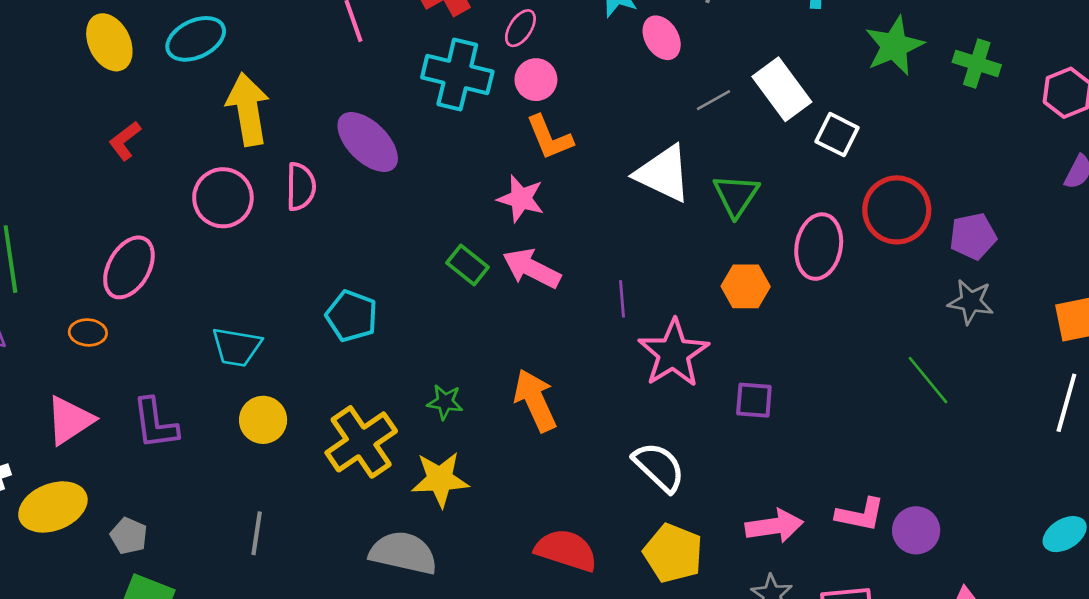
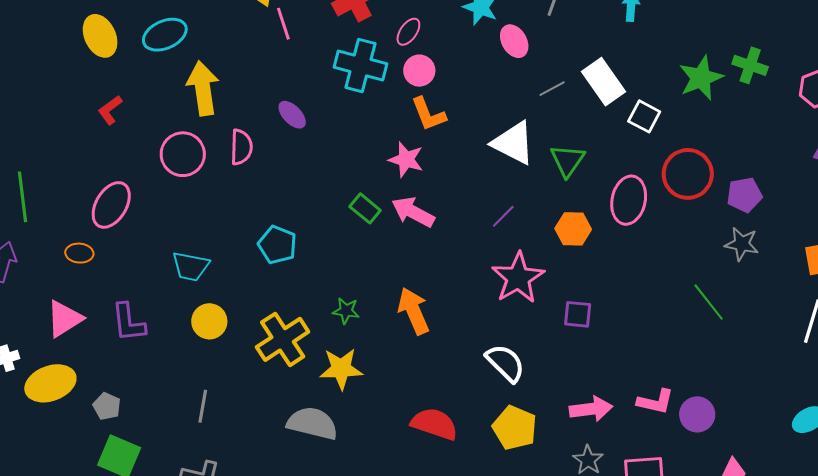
green star: (894, 46) -> (701, 78), moved
purple ellipse: (368, 142) -> (292, 115), size x0.6
purple line: (622, 299) -> (503, 216), moved, turned 48

